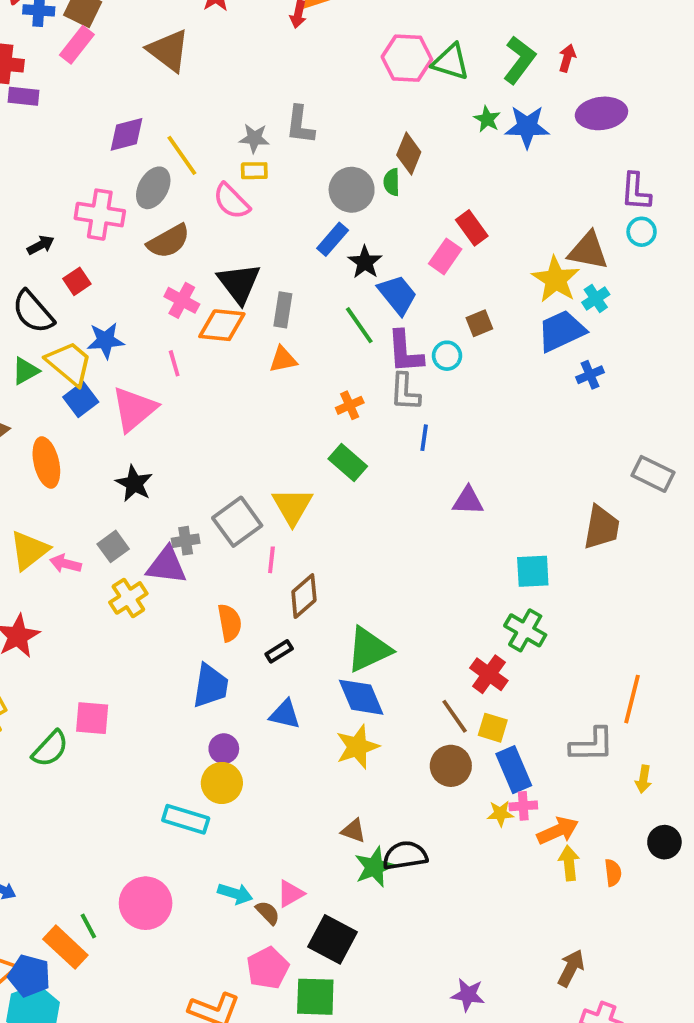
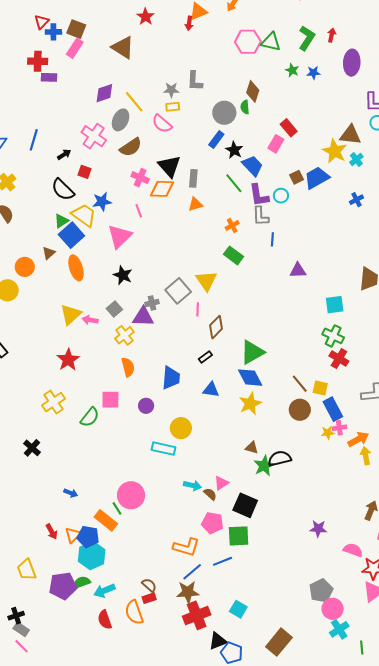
purple ellipse: (601, 113) -> (352, 63), turned -75
blue star: (527, 127) -> (313, 73), size x0.6
pink cross: (100, 215) -> (94, 136), turned 30
red square: (77, 281) -> (84, 172), turned -32
blue trapezoid: (561, 331) -> (317, 178), moved
blue square: (81, 400) -> (71, 235), moved, size x1.4
orange semicircle: (230, 623) -> (128, 367), moved
red cross: (489, 674) -> (339, 359), moved
purple circle: (224, 749) -> (146, 406), moved
pink circle: (146, 903) -> (131, 495), moved
pink pentagon: (268, 968) -> (212, 523), turned -30

